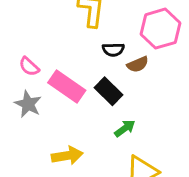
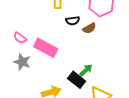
black rectangle: (108, 91) -> (77, 80), moved

